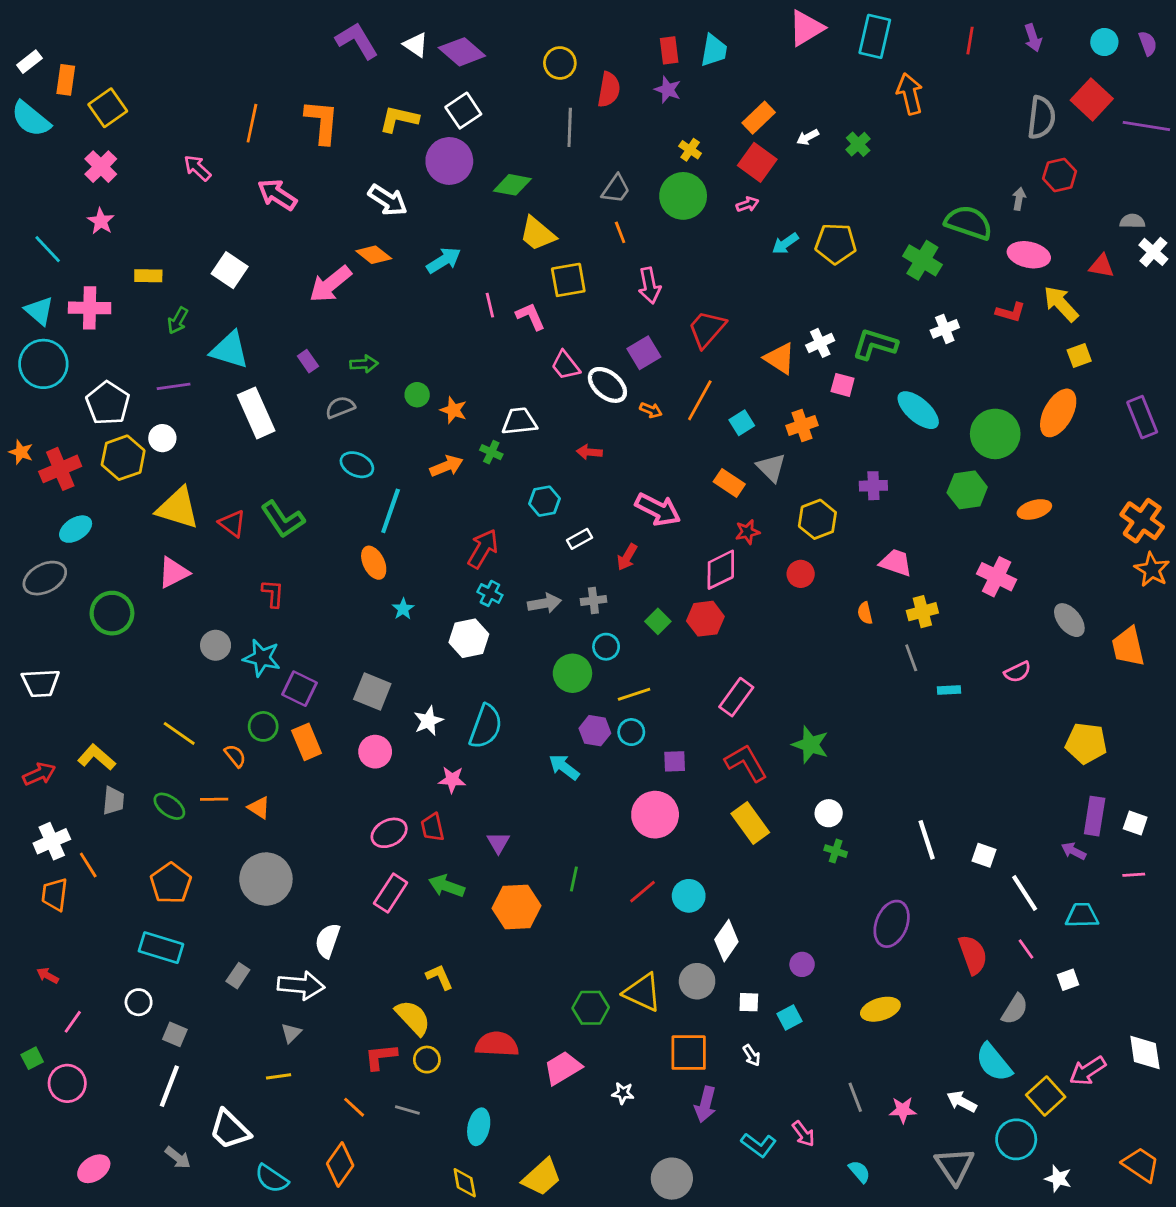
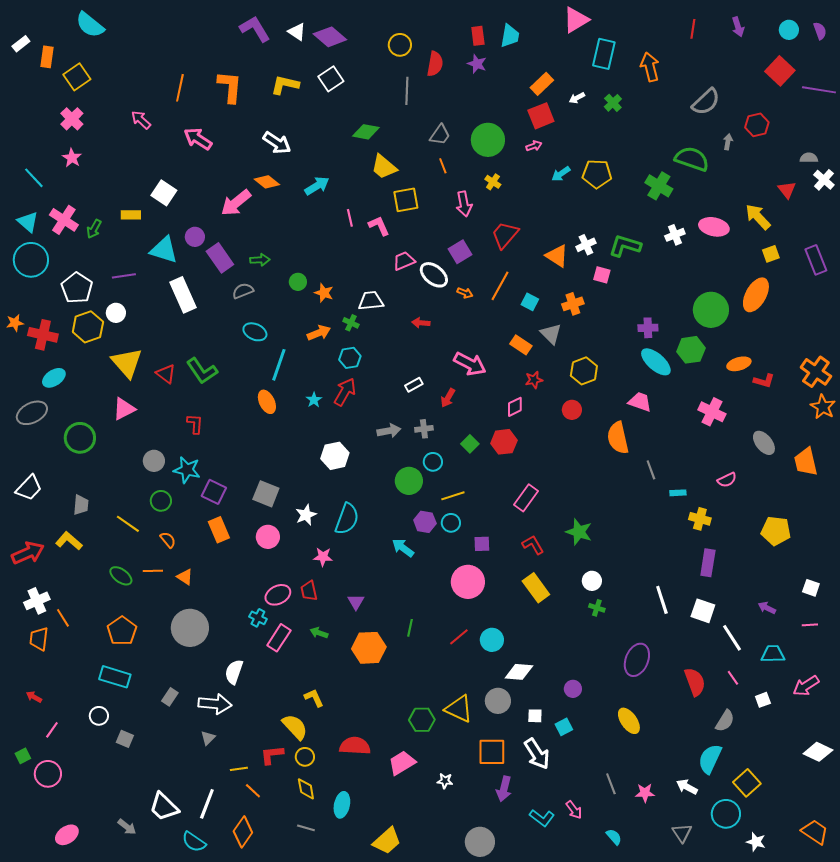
cyan rectangle: (875, 36) -> (604, 54), moved
gray semicircle: (1041, 118) -> (706, 102), moved, turned 40
cyan semicircle: (31, 119) -> (90, 25), moved
yellow cross: (690, 150) -> (493, 182), moved
purple circle: (449, 161) -> (195, 237), moved, size x0.6
red square: (757, 162) -> (541, 116), turned 32
pink ellipse: (1029, 255) -> (714, 227), moved
red triangle: (1102, 266) -> (787, 190), turned 42
yellow rectangle: (148, 276) -> (131, 215), moved
pink cross: (90, 308) -> (64, 220), turned 32
red L-shape: (1011, 312) -> (764, 381), moved
green arrow: (178, 321) -> (94, 229), moved
purple rectangle: (308, 361) -> (220, 258), size x1.8
pink trapezoid: (565, 365) -> (404, 261), turned 105
cyan ellipse: (918, 410) -> (656, 362), moved
purple rectangle: (1142, 417) -> (816, 260), moved
cyan square: (742, 423) -> (530, 302), turned -30
orange star: (21, 452) -> (15, 323), turned -30
red cross: (60, 469) -> (43, 335), turned 36
purple cross: (873, 486) -> (648, 328), moved
cyan hexagon: (544, 501) -> (350, 358), moved
yellow triangle: (178, 508) -> (127, 363), turned 32
pink diamond: (721, 570) -> (515, 407), size x0.7
cyan cross: (490, 593) -> (258, 618), moved
cyan star: (403, 609) -> (314, 400), moved
yellow cross: (922, 612) -> (700, 519), moved, turned 30
orange semicircle: (865, 613) -> (618, 438), size x2.0
white trapezoid: (41, 683) -> (29, 488), turned -44
green circle: (263, 726) -> (161, 501), moved
red L-shape: (746, 763) -> (533, 545), size x0.7
red arrow: (39, 774) -> (28, 553), size x1.4
gray trapezoid: (113, 801) -> (81, 505), moved
purple rectangle: (1095, 816) -> (708, 563), moved
white square: (984, 855) -> (703, 611), size x1.4
green arrow: (447, 886) -> (319, 633), size x0.7
white diamond: (726, 941) -> (519, 672), turned 60
yellow ellipse: (880, 1009) -> (629, 721), turned 72
white diamond: (1145, 1053) -> (818, 752), turned -56
white arrow: (752, 1055) -> (537, 754), size x2.0
cyan semicircle: (994, 1062) -> (710, 759), turned 64
pink arrow: (1088, 1071) -> (806, 686), moved
yellow line: (279, 1076) -> (239, 769), moved
white line: (169, 1086) -> (207, 804), moved
gray line: (407, 1110) -> (306, 828), moved
gray triangle: (955, 1166) -> (682, 833), size x0.7
yellow diamond: (465, 1183) -> (306, 789), moved

